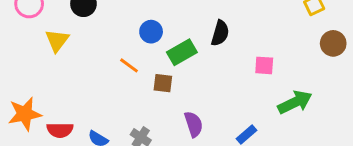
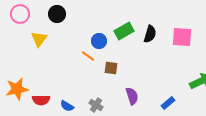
blue circle: (151, 32) -> (99, 41), moved
green rectangle: (182, 52) -> (124, 31), moved
pink square: (264, 65) -> (182, 37), moved, size x1.5

